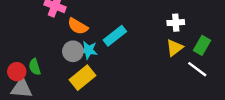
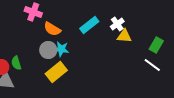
white cross: (176, 23) -> (117, 24), moved, turned -32
cyan rectangle: (115, 36) -> (89, 25), moved
yellow triangle: (175, 48) -> (124, 36), moved, turned 42

